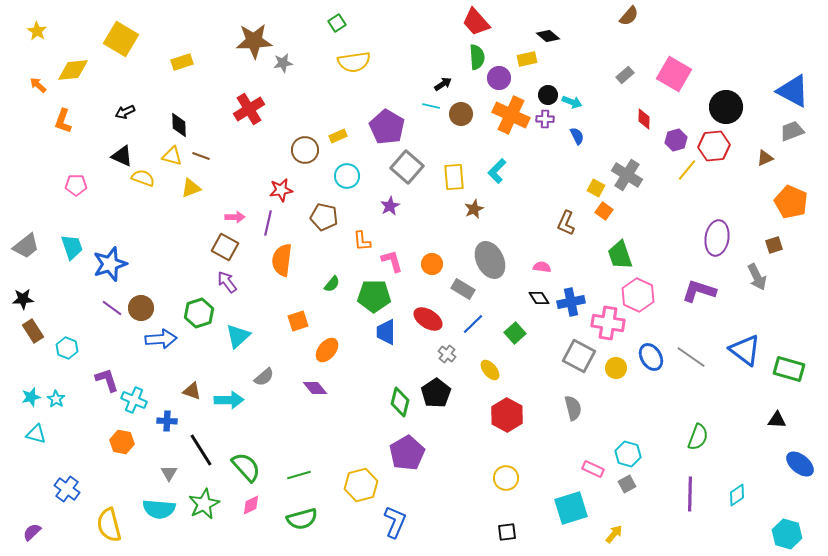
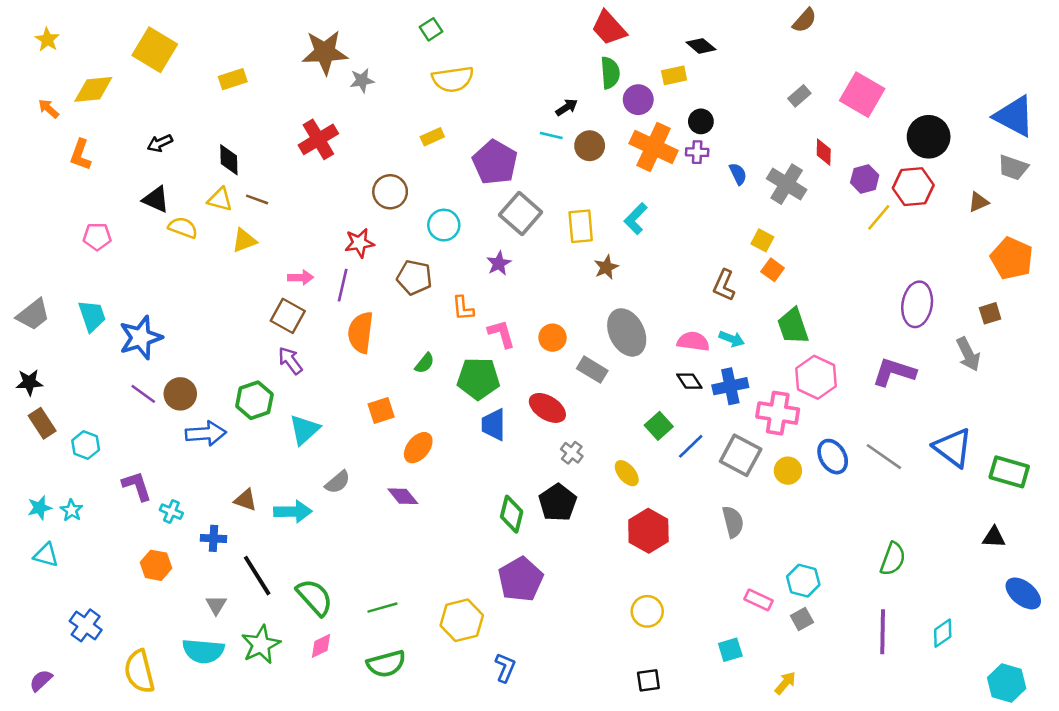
cyan arrow: (572, 102) -> (732, 339), moved
gray trapezoid: (792, 131) -> (1013, 167), turned -140
yellow rectangle: (338, 136) -> (432, 137), moved
gray cross: (627, 175) -> (787, 184), moved
pink semicircle: (542, 267) -> (693, 341), size x1.4
blue line: (473, 324) -> (691, 446), moved
cyan cross: (134, 400) -> (171, 512), size x0.7
cyan square: (571, 508) -> (730, 650), size x0.6
blue L-shape: (395, 522) -> (505, 668), size x0.7

